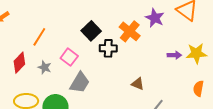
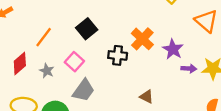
purple star: (155, 18) -> (173, 49), moved
black square: (91, 31) -> (87, 29), moved

